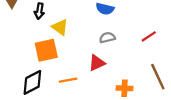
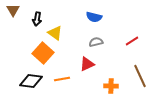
orange square: (46, 50) -> (43, 53), turned -35
black diamond: (32, 82) -> (31, 81), turned 35

